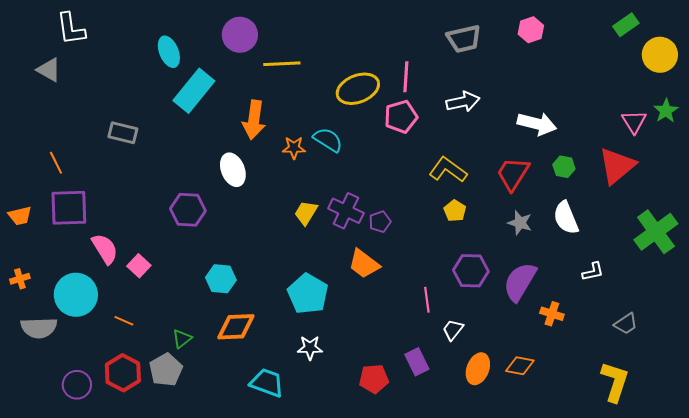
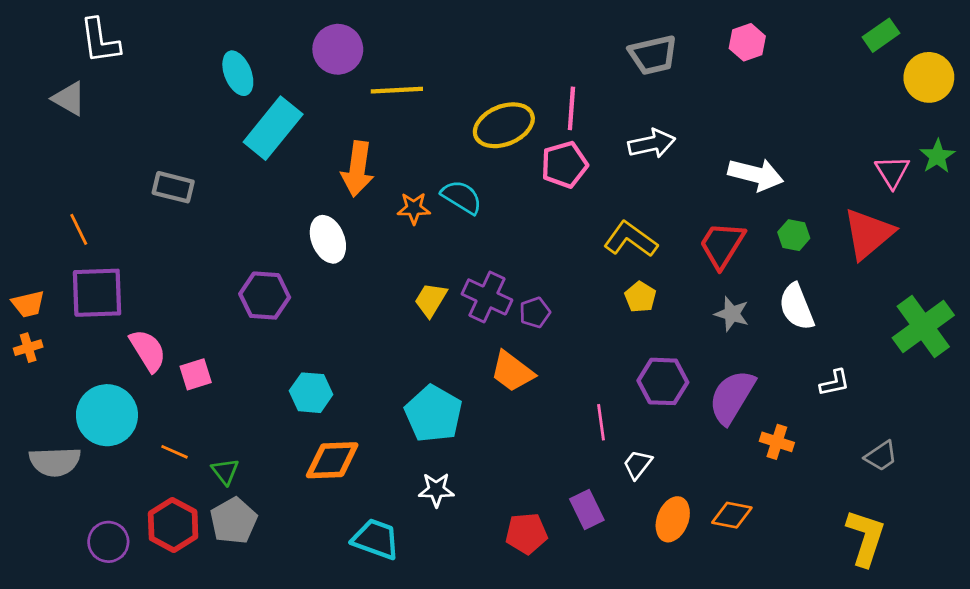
pink square: (139, 266) -> (196, 374), turned 30
orange cross: (20, 279) -> (28, 348), moved
green triangle: (182, 339) -> (225, 471), moved, turned -30

